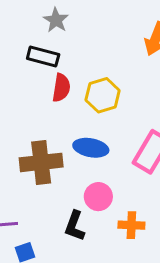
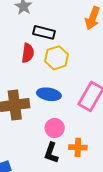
black rectangle: (43, 56) -> (44, 32), moved
black L-shape: (75, 226) -> (51, 153), moved

